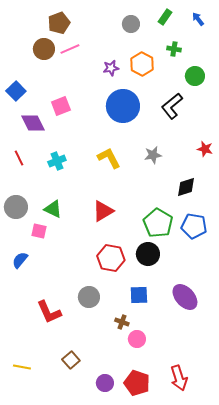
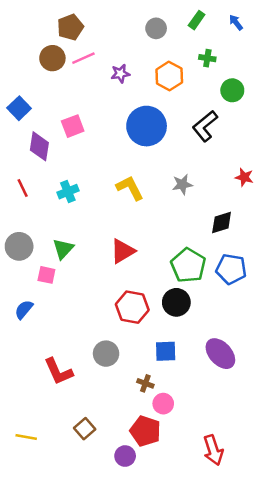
purple star: (111, 68) -> (120, 74), moved
purple diamond: (33, 123) -> (39, 146), turned 35
green triangle: (53, 209) -> (63, 249), turned 48
red pentagon: (137, 383) -> (145, 431), moved

